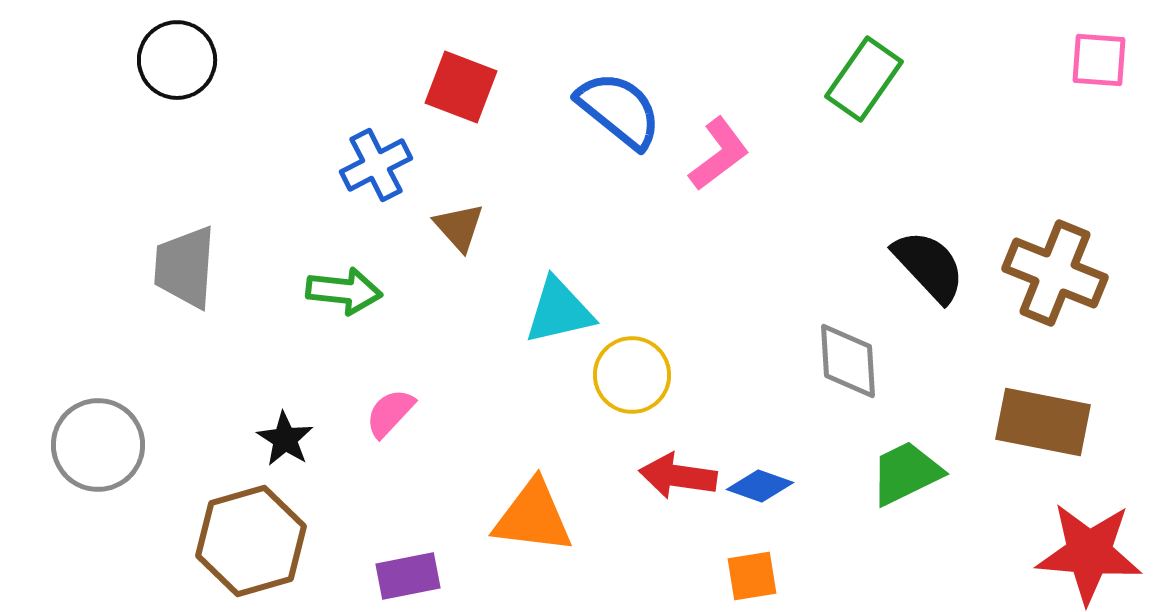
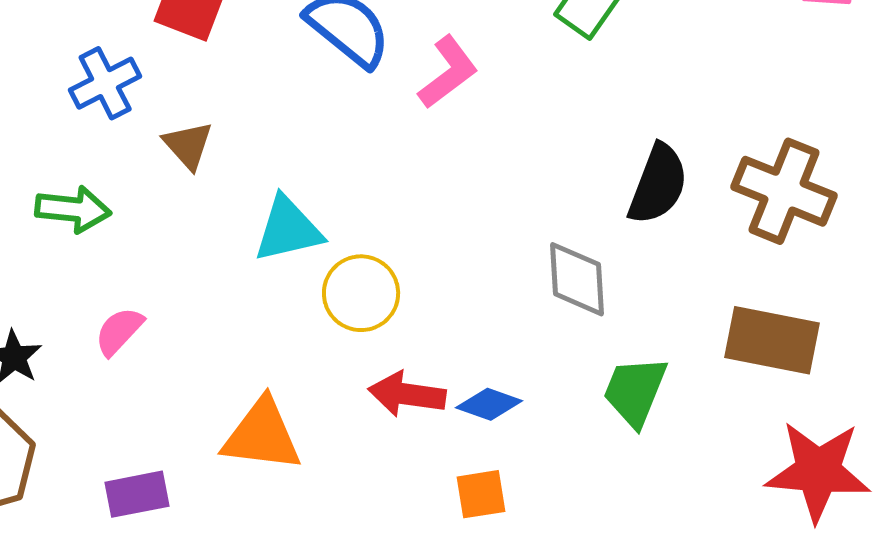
black semicircle: (929, 266) -> (658, 184), turned 64
green trapezoid: (906, 473) -> (635, 391), turned -42

